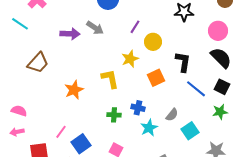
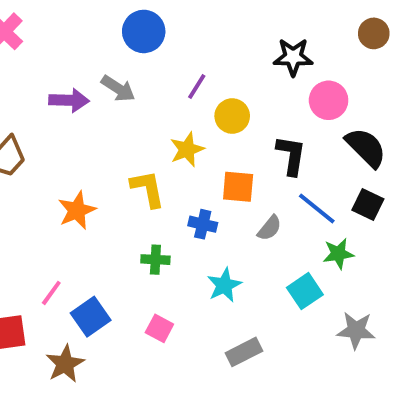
pink circle: (218, 31) -> (329, 100), moved
orange square: (156, 78) -> (238, 187), turned 30
blue cross: (138, 108) -> (203, 224), moved
green star: (220, 112) -> (338, 254), moved
gray semicircle: (172, 115) -> (270, 228), moved

